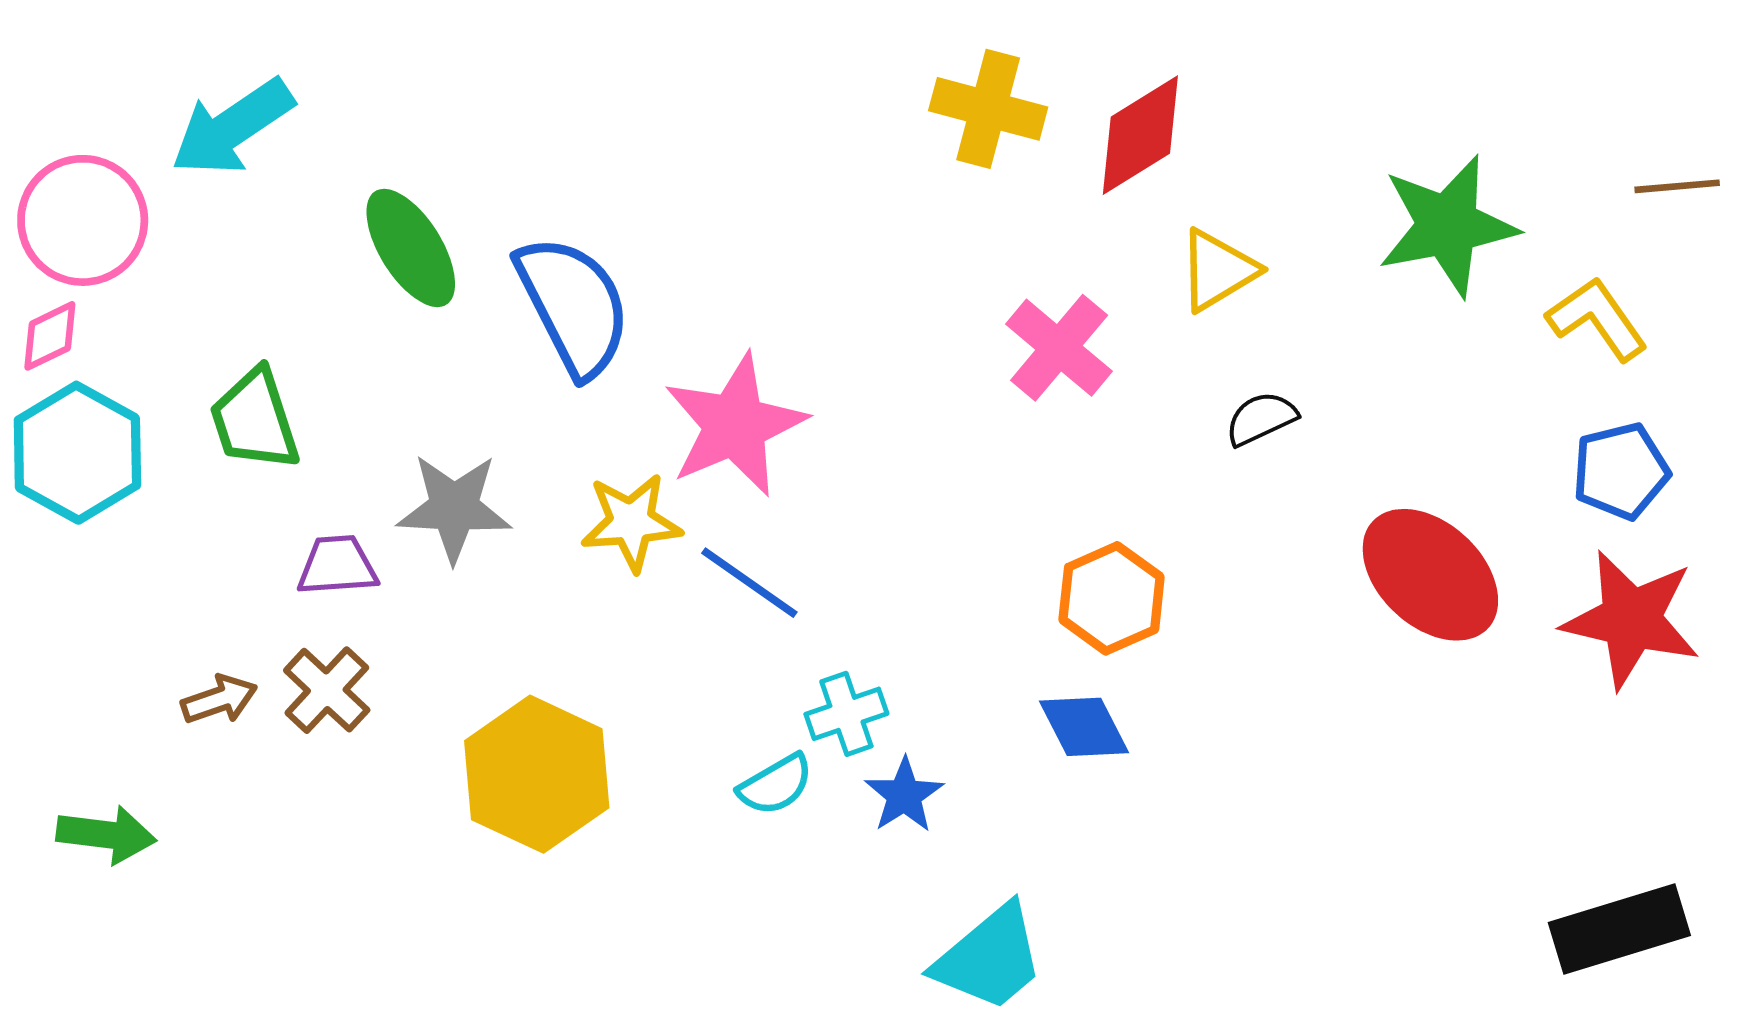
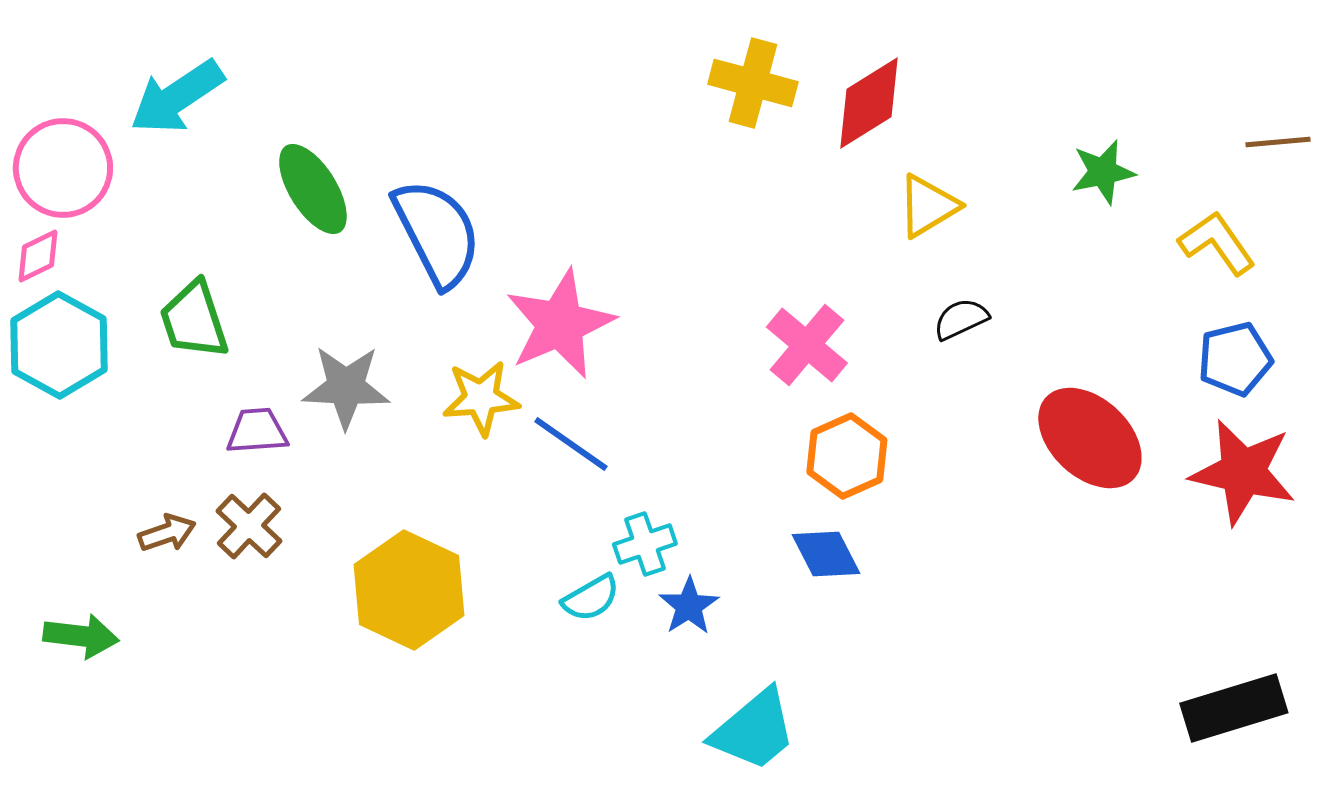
green star: (1447, 226) -> (1103, 172), size x0.6
pink cross: (1059, 348) -> (807, 345), moved

